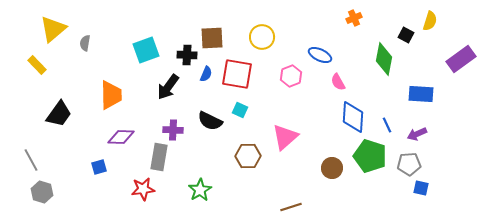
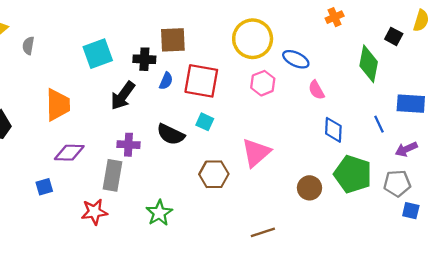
yellow circle: (262, 37) -> (253, 39), moved, size x1.4
blue diamond: (353, 117) -> (333, 130), size x0.7
blue line: (387, 125) -> (379, 124), moved

